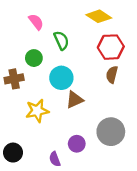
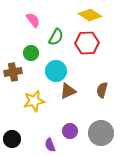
green semicircle: (61, 40) -> (56, 37), turned 54
red hexagon: (111, 47) -> (87, 43), moved
brown semicircle: (112, 75) -> (102, 90), moved
gray circle: (111, 132) -> (101, 133), moved

